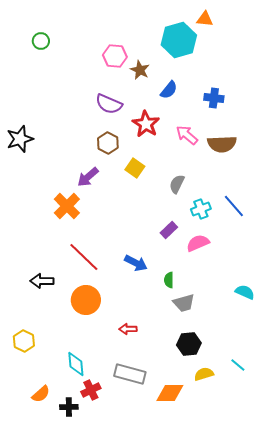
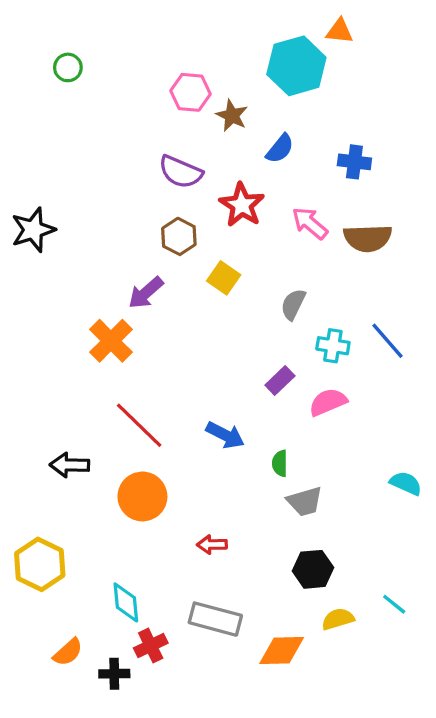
cyan cross: (201, 209) -> (333, 346), turned 30
yellow hexagon: (24, 341) -> (40, 564), size x1.4

